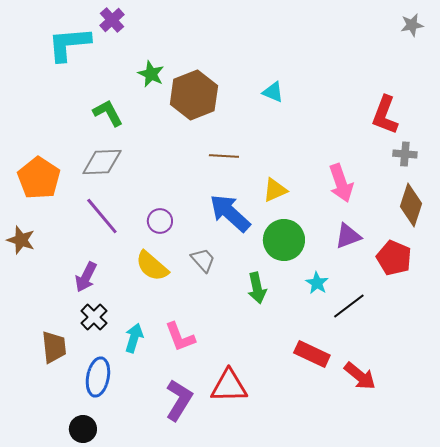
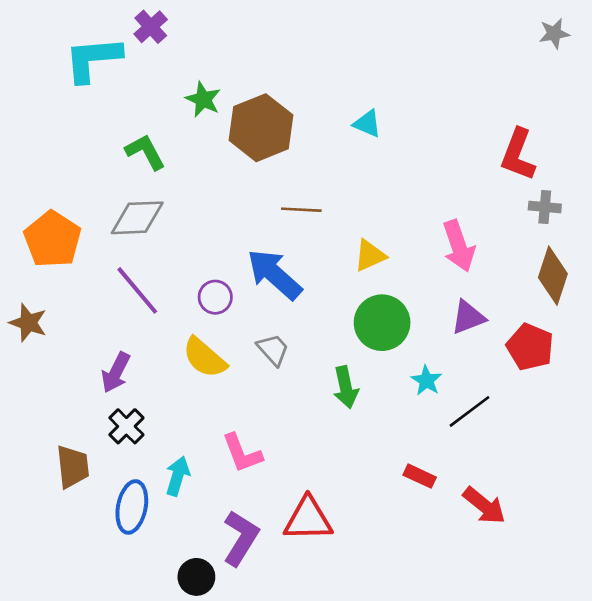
blue arrow: (230, 213) -> (274, 274), moved
cyan arrow: (134, 338) -> (178, 476), moved
red rectangle: (312, 354) -> (420, 476), size x0.7
black circle: (83, 429) -> (196, 577), moved

